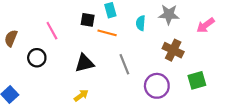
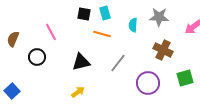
black square: (88, 20) -> (84, 14), moved
gray line: (124, 64) -> (118, 63), turned 60

